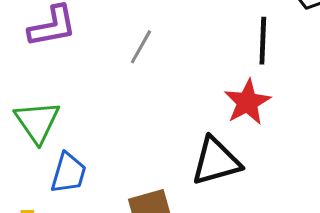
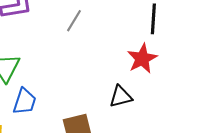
black triangle: (216, 161) -> (121, 97), size x0.7

